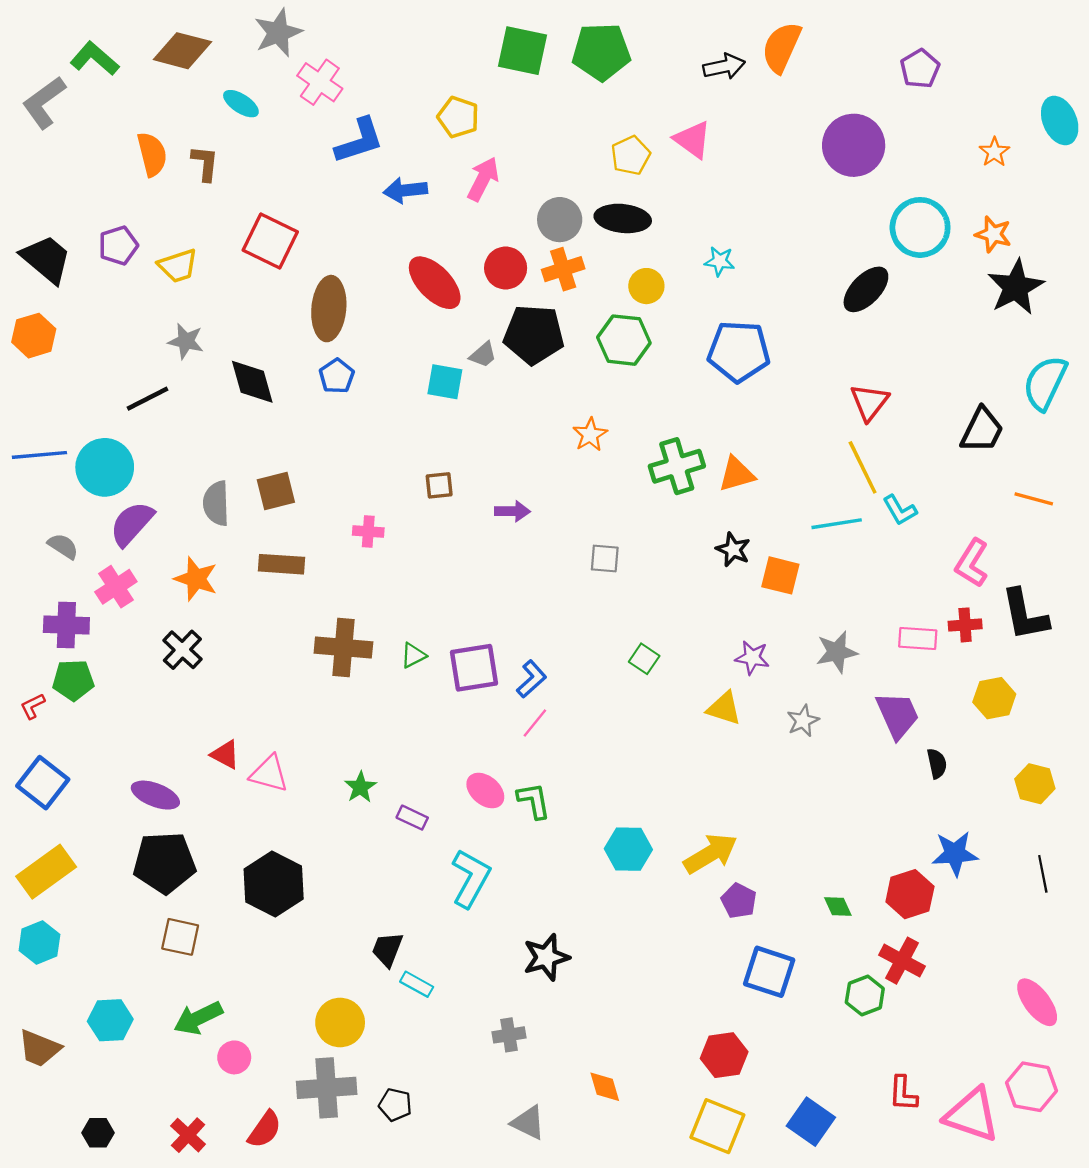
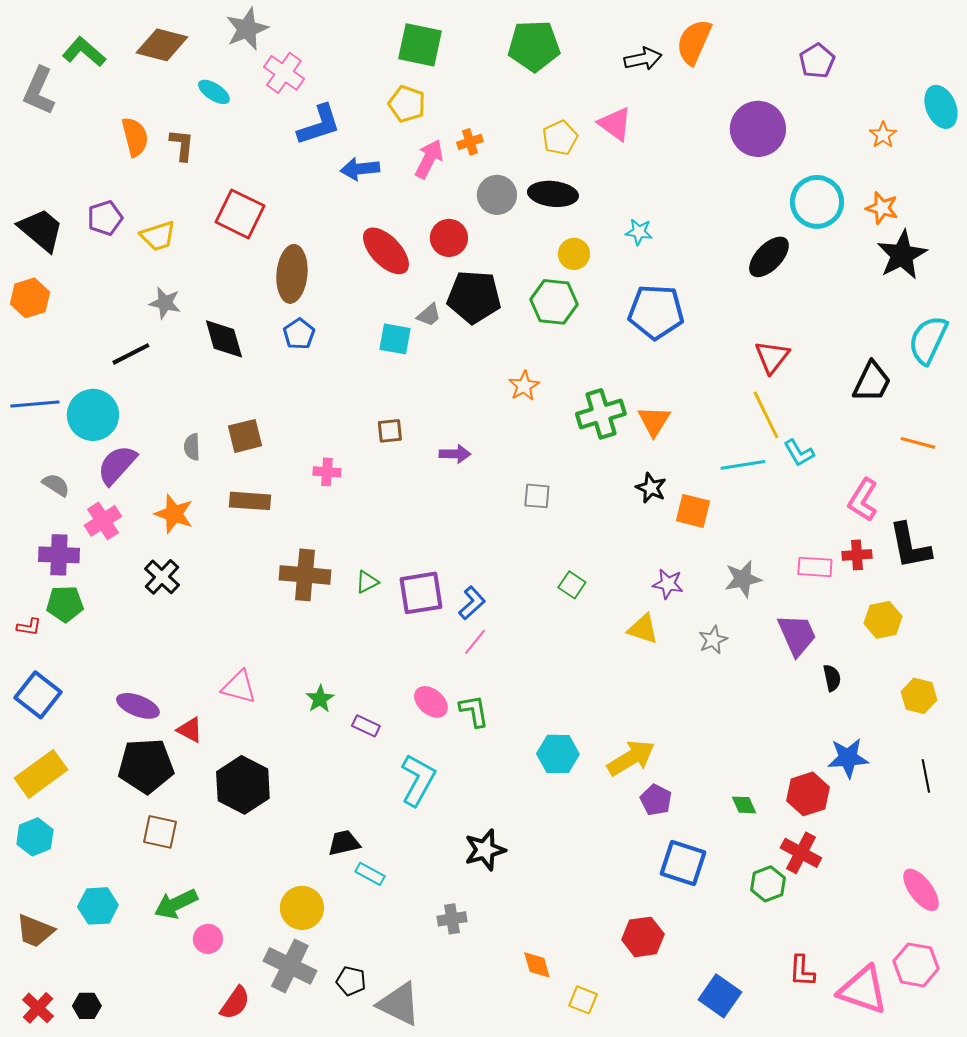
green square: (523, 51) -> (420, 45), moved
gray L-shape: (44, 102) -> (39, 91), turned -30
orange cross: (563, 269) -> (470, 142), moved, size x0.7
orange triangle: (736, 474) -> (654, 421), turned -42
gray semicircle: (216, 503) -> (192, 447), size x0.7
red L-shape: (33, 706) -> (29, 627), turned -145
red triangle: (225, 754) -> (190, 730), moved
black trapezoid: (387, 949) -> (344, 843), turned 56
gray cross: (327, 1088) -> (290, 966), turned 30
gray triangle: (528, 1123) -> (399, 1004), moved, size x1.4
yellow square: (717, 1126) -> (583, 1000), moved, size x0.6
red cross: (188, 1135) -> (38, 1008), moved

